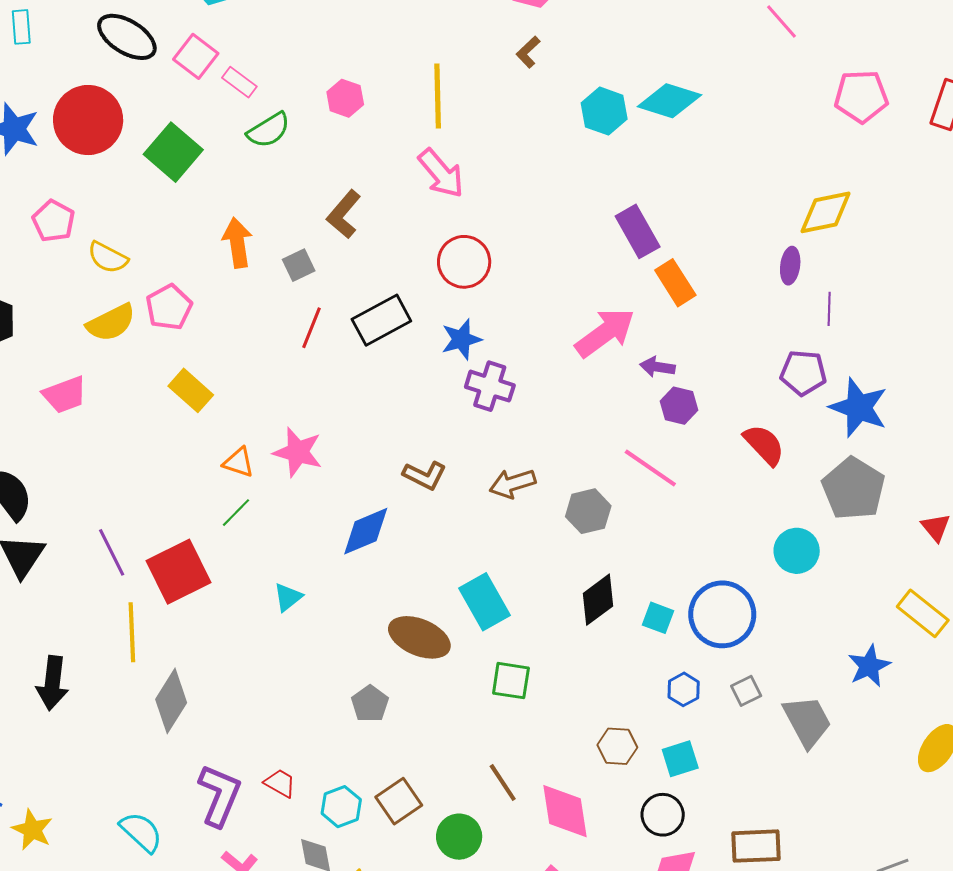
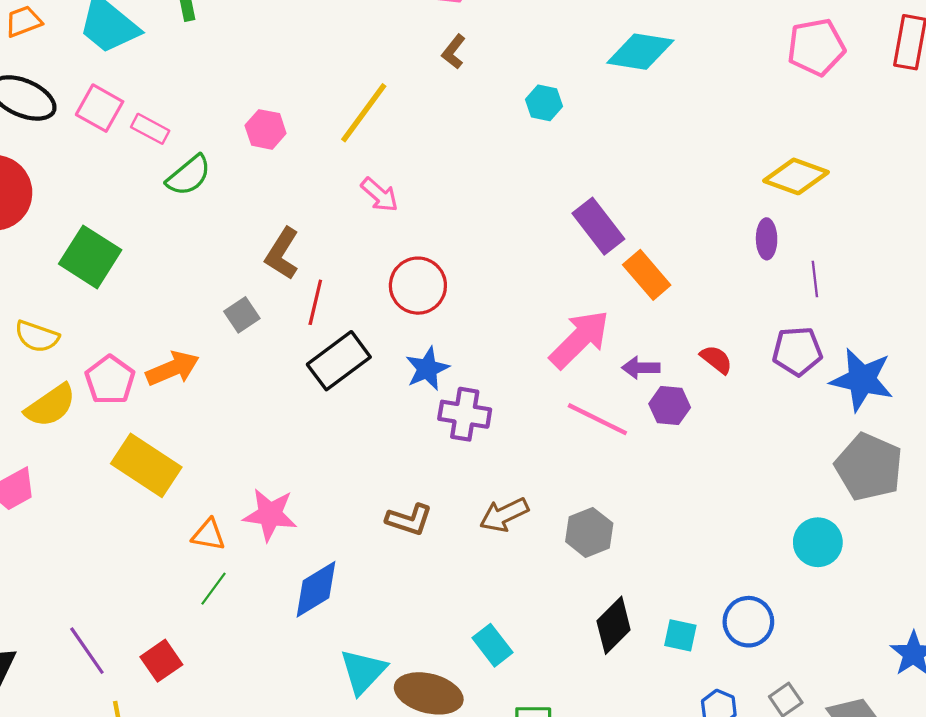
yellow line: (438, 96) -> (364, 113), turned 46
cyan diamond: (669, 101) -> (640, 52), moved
cyan hexagon: (604, 111) -> (544, 103), size x0.7
green square: (173, 152) -> (90, 257), moved
pink arrow: (441, 173) -> (380, 195), size x0.7
yellow diamond: (826, 212) -> (796, 176), turned 40
orange arrow: (237, 243) -> (173, 368), moved, turned 84
red line: (311, 328) -> (315, 302), moved
yellow rectangle: (191, 390) -> (146, 465), size x1.4
red semicircle: (764, 445) -> (716, 359), moved, size x0.7
pink line: (650, 468) -> (597, 419), moved
blue diamond: (366, 531) -> (316, 589), moved
red square: (179, 572) -> (161, 661), size x0.6
cyan triangle: (288, 597) -> (363, 671), moved, size x1.5
cyan rectangle: (484, 602) -> (493, 645), size x0.7
blue circle: (722, 614) -> (748, 622), size x0.7

